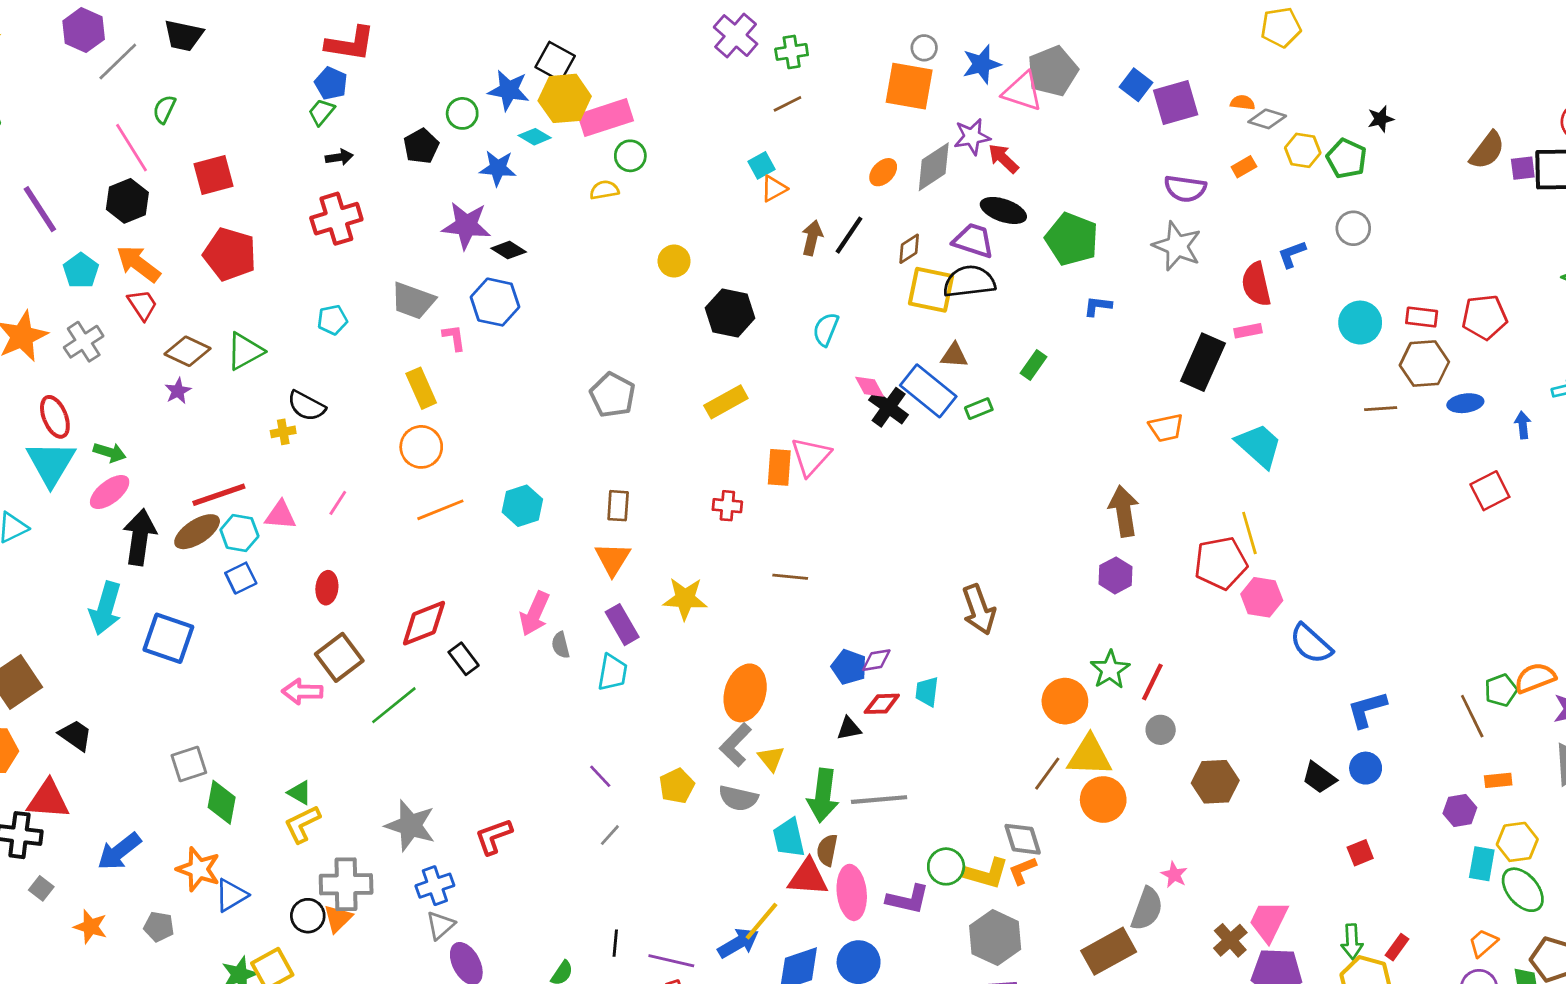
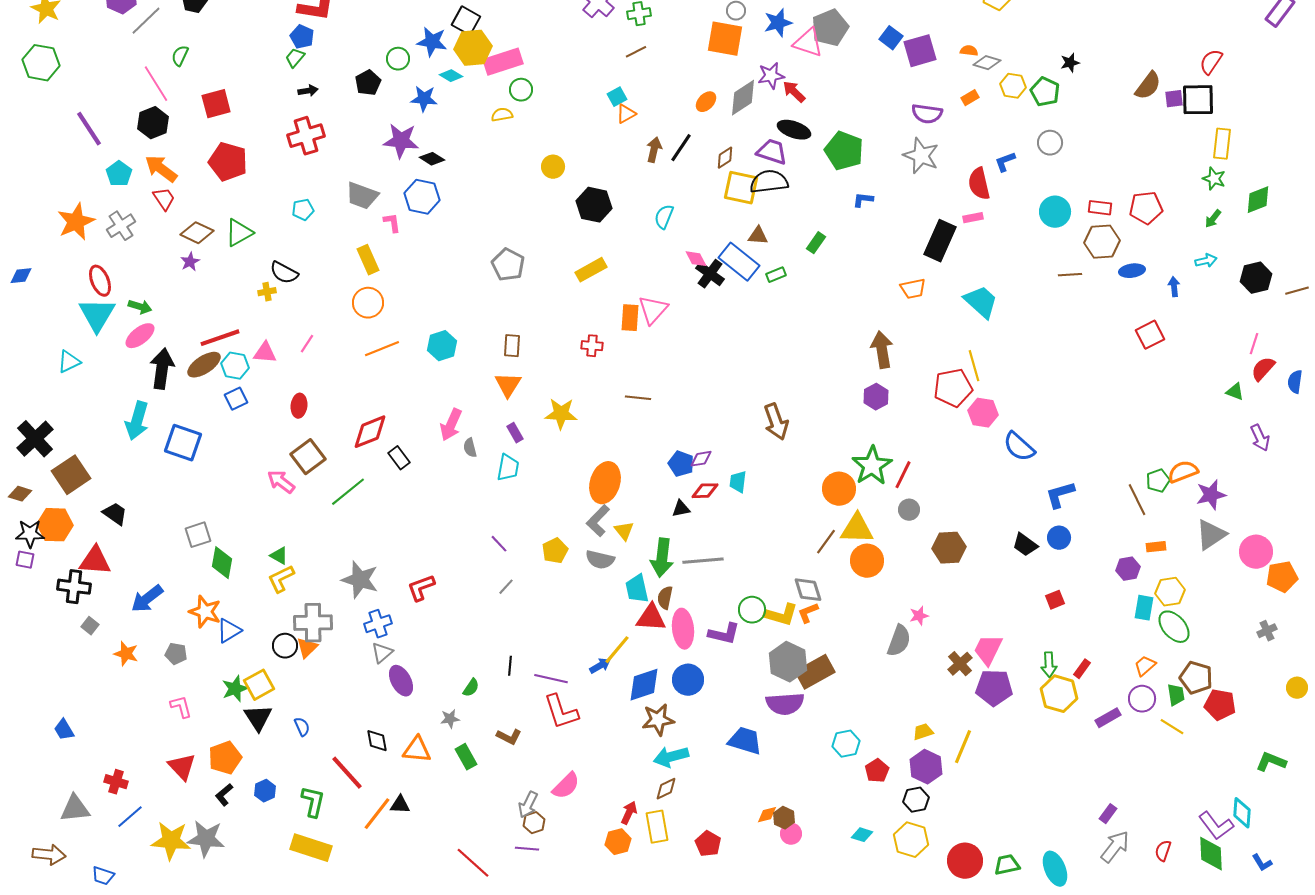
purple rectangle: (622, 625) -> (515, 433), size x0.7
green star: (1110, 670) -> (872, 466), size x1.4
pink arrow: (302, 692) -> (281, 482), turned 36
pink star: (1174, 875) -> (919, 616), turned 30
blue arrow: (738, 943) -> (600, 666), size x0.7
brown rectangle: (1109, 951) -> (815, 672), moved

